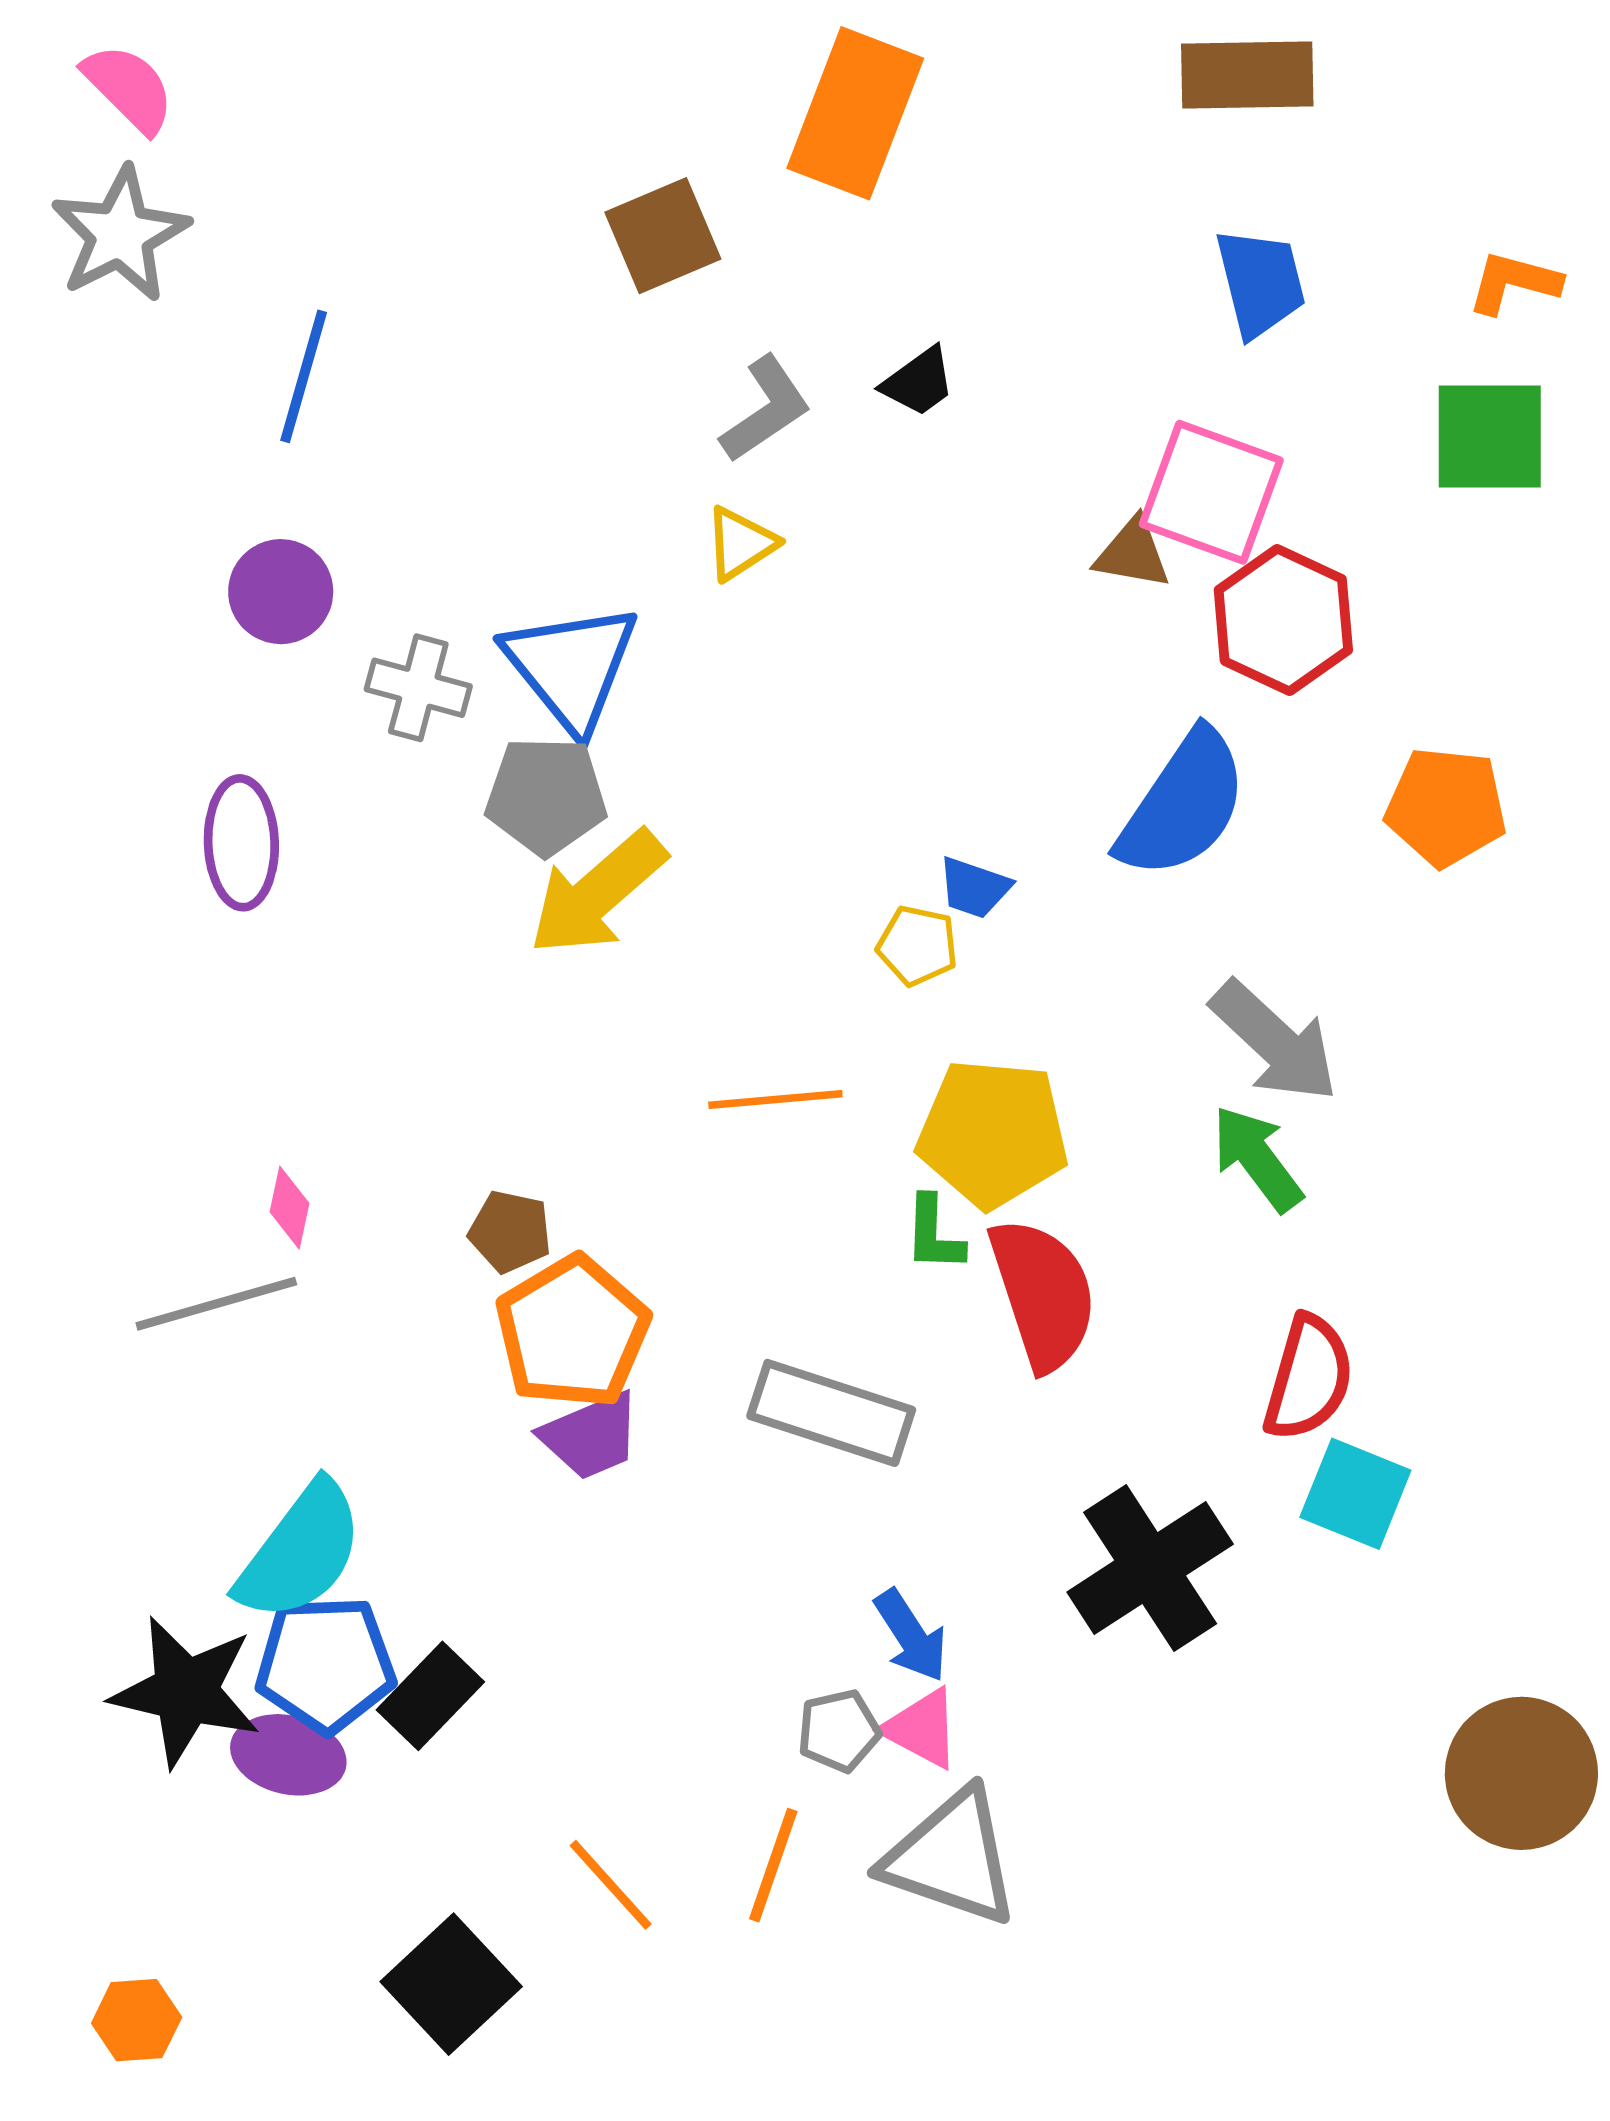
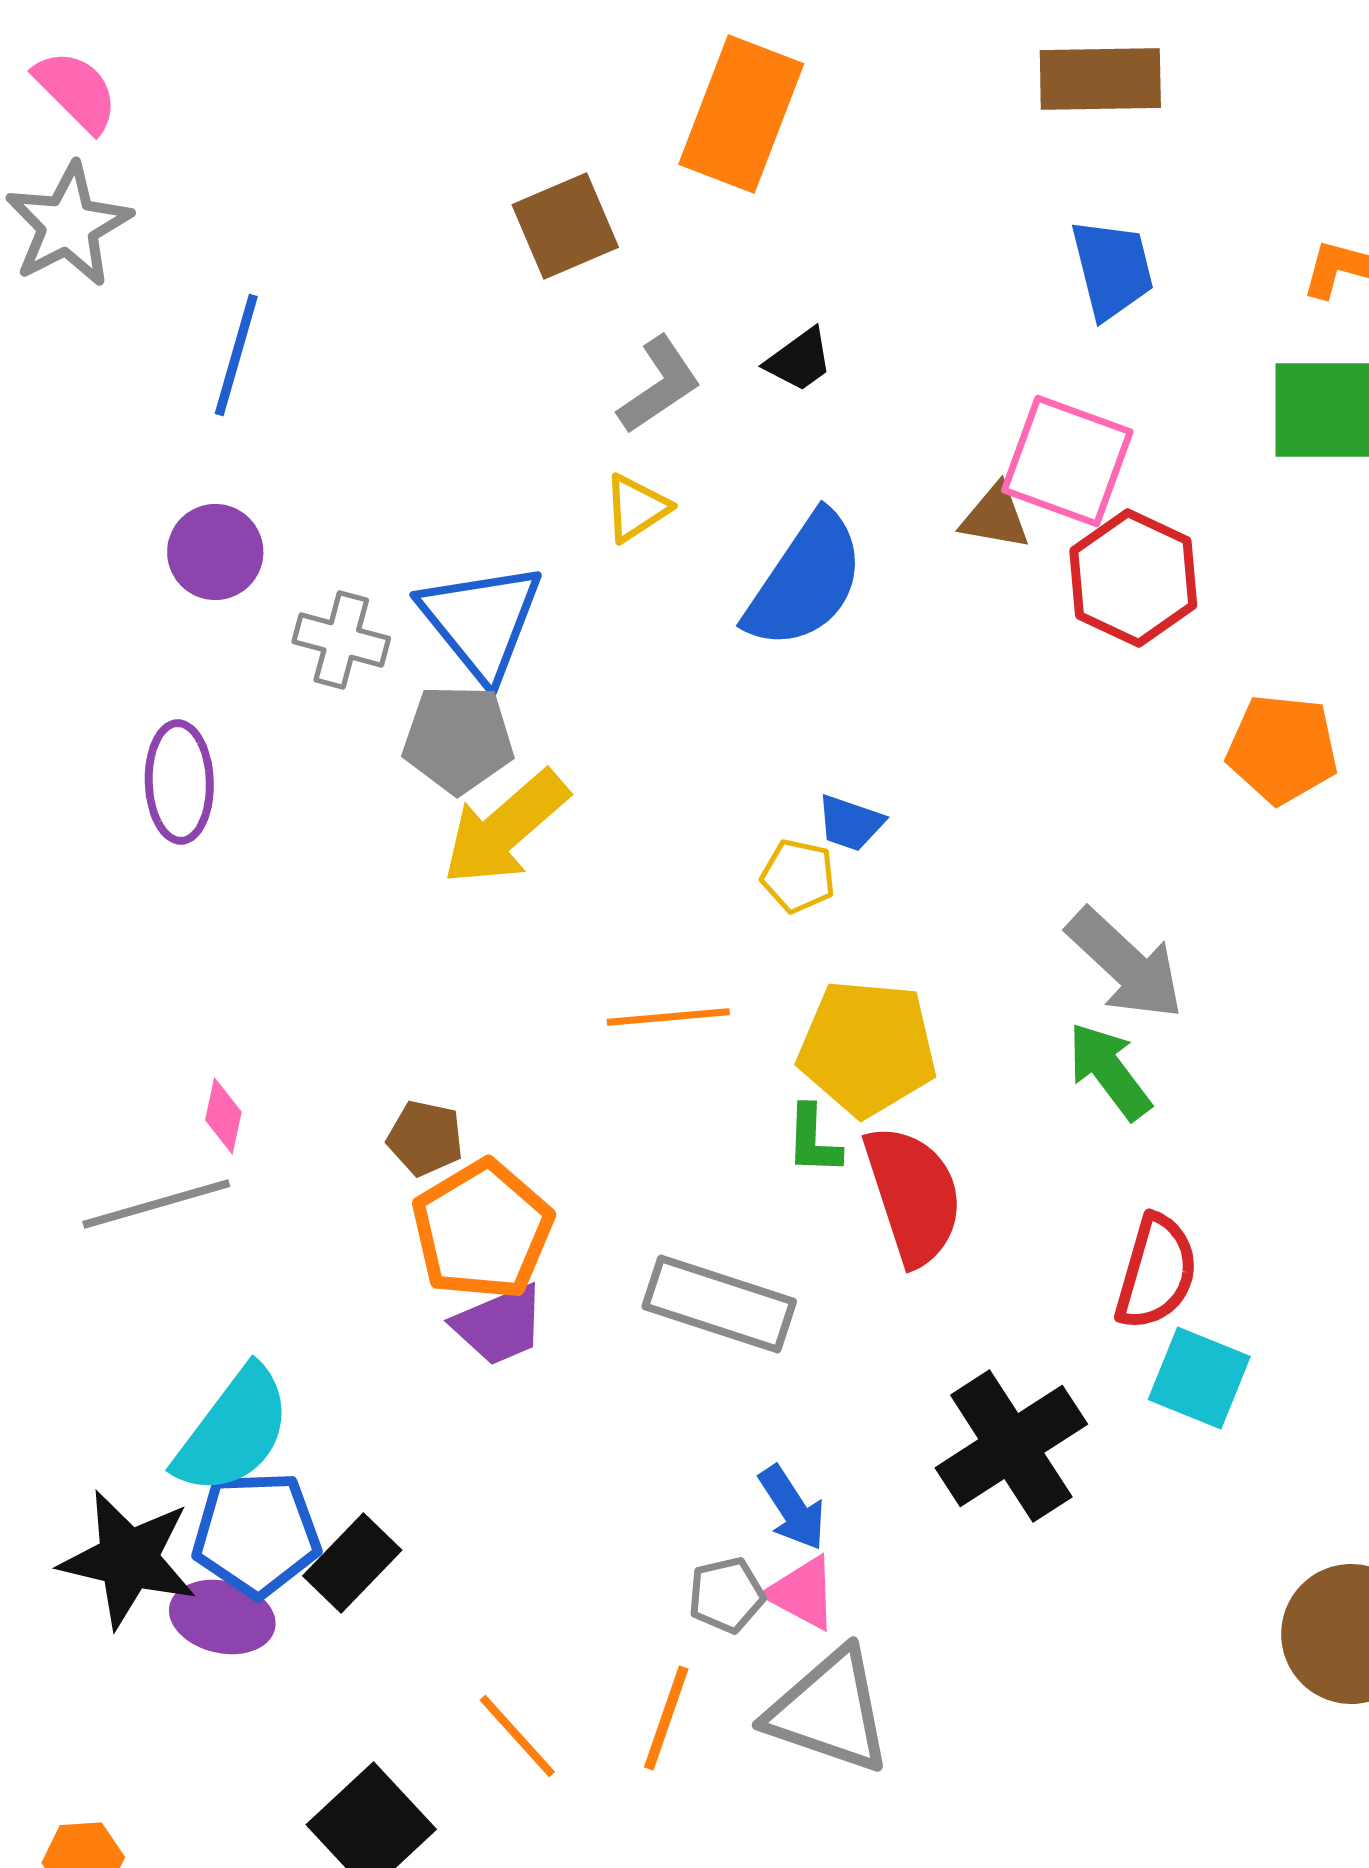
blue semicircle: (1183, 805) -> (805, 581), moved

